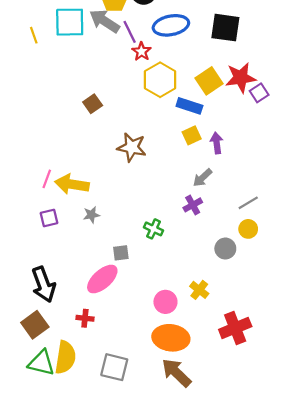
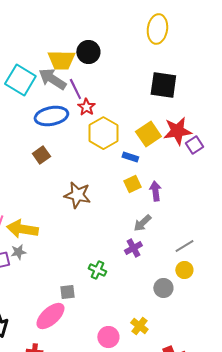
cyan square: (70, 22) -> (20, 80), turned 32
blue ellipse: (171, 25) -> (51, 116), moved
blue rectangle: (189, 106) -> (130, 157), size x0.7
gray star: (91, 215) -> (18, 252), moved

